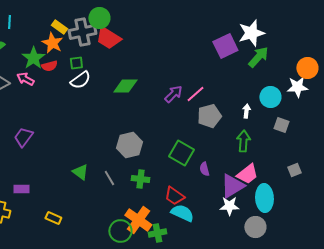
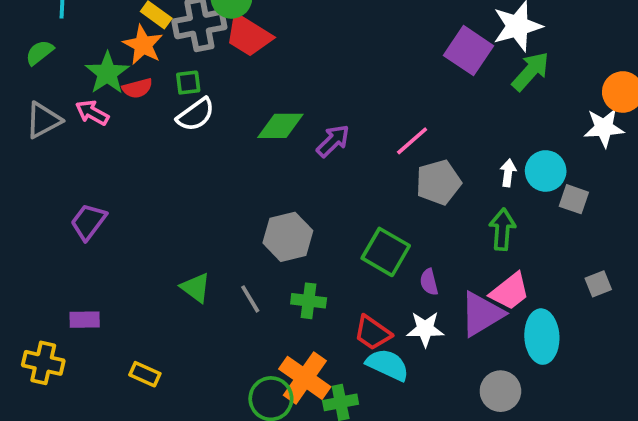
purple square: (225, 46) -> (468, 51), turned -30
purple arrow: (173, 94) -> (333, 141), moved
cyan circle: (270, 97) -> (546, 171), moved
white star: (229, 206) -> (425, 329), moved
gray circle: (255, 227) -> (500, 391), moved

